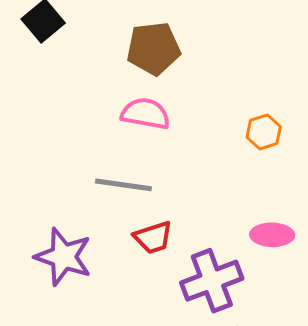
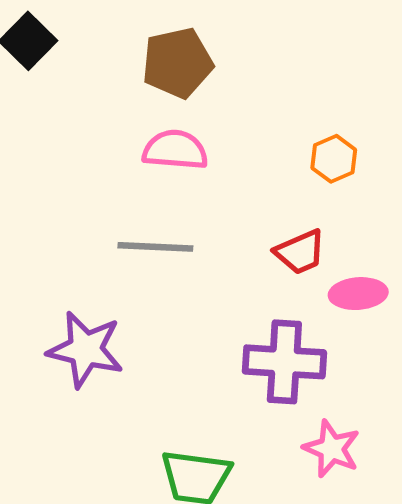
red trapezoid: (153, 237) -> (300, 252), moved
purple cross: (212, 281) -> (284, 362), turned 30

